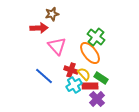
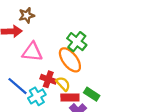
pink triangle: (57, 46) -> (32, 52), turned -42
green rectangle: (101, 78) -> (92, 94), moved
cyan cross: (74, 85) -> (37, 96), moved

